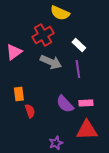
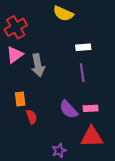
red cross: (43, 35) -> (16, 27), moved
white rectangle: (79, 45) -> (83, 47), turned -48
gray arrow: (51, 62) -> (38, 65), moved, turned 55

